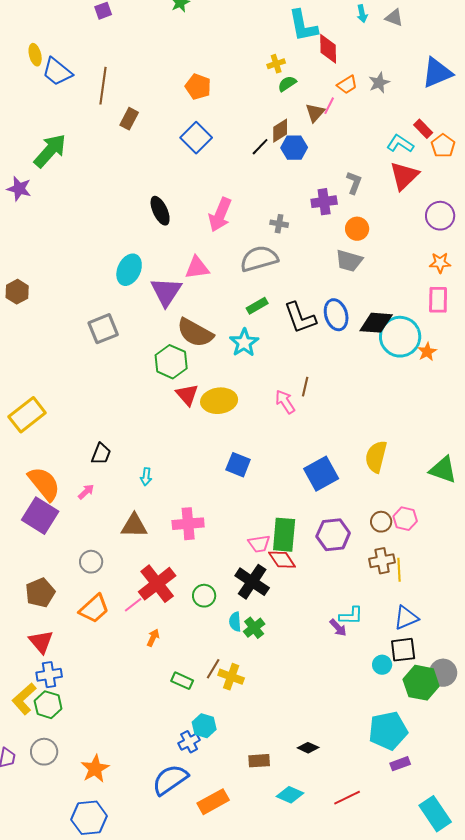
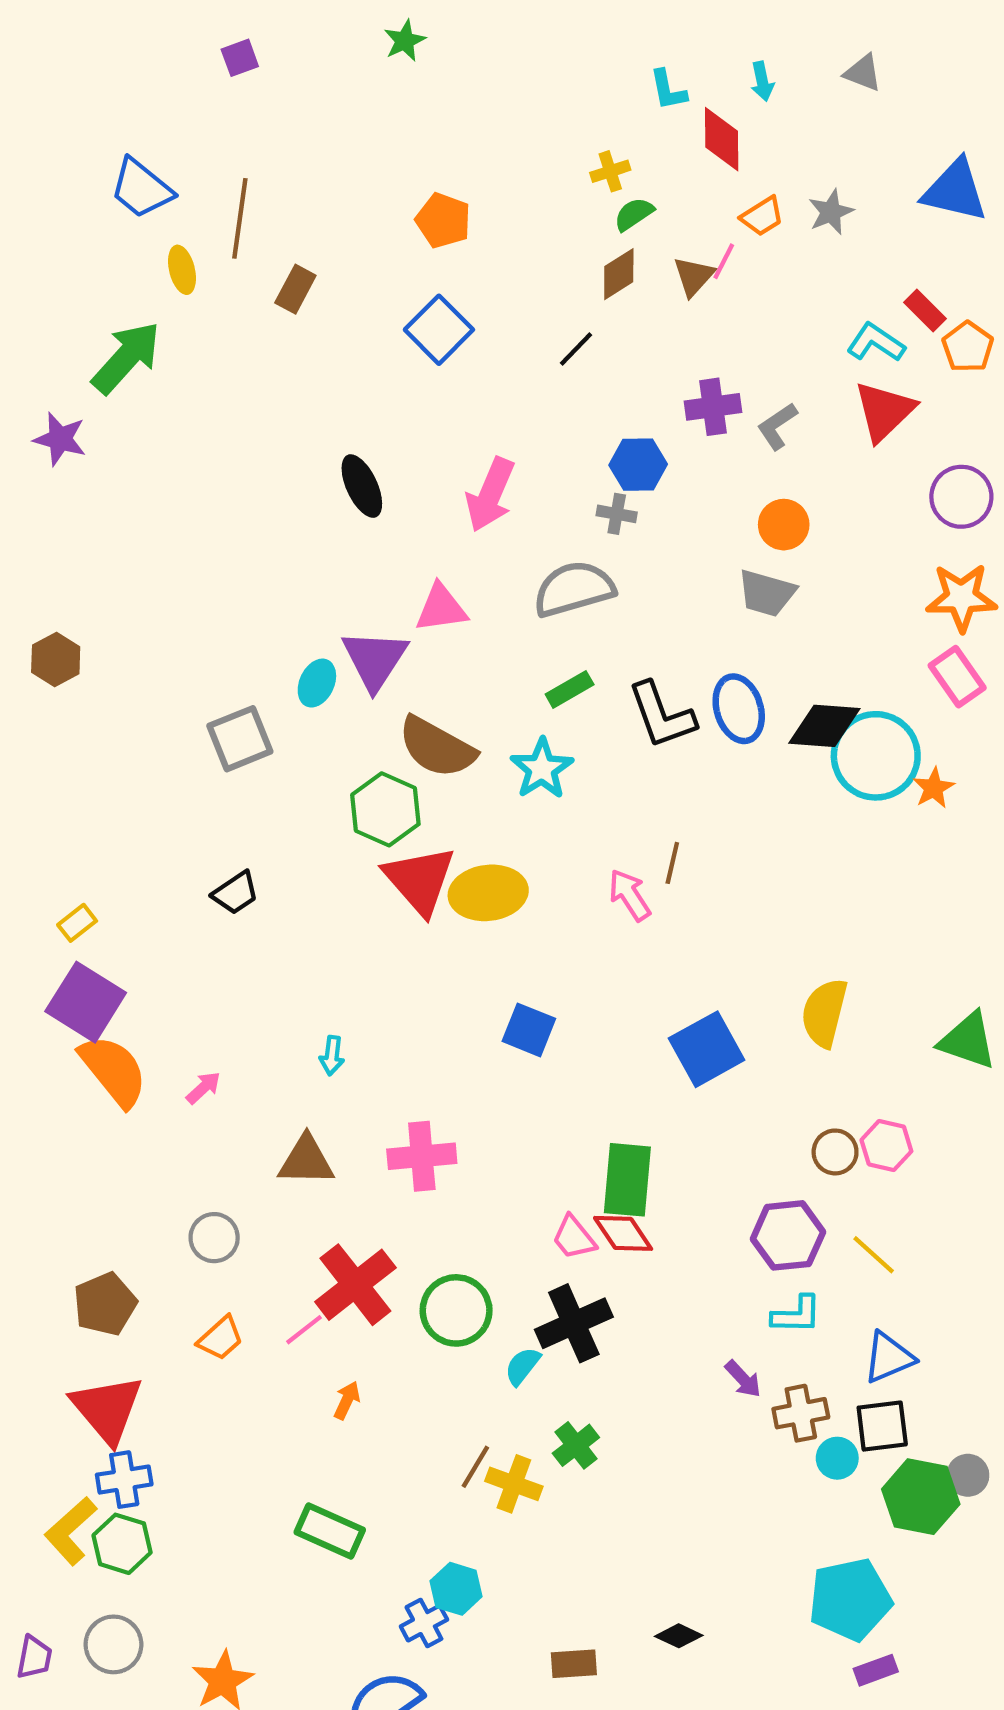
cyan arrow: (362, 14) -> (762, 81), moved
cyan L-shape: (303, 26) -> (668, 90), size x0.6
yellow ellipse: (35, 55) -> (182, 270), moved
blue triangle: (437, 73) -> (955, 191), turned 36
brown diamond: (280, 131) -> (619, 274), moved
blue hexagon: (294, 148) -> (638, 465), moved
gray L-shape: (354, 183) -> (777, 426), turned -145
purple cross: (324, 202) -> (713, 407), moved
orange star: (440, 263) -> (961, 597), size x1.5
cyan ellipse: (129, 270) -> (317, 683), moved, size x0.7
pink rectangle: (438, 300) -> (957, 677), turned -36
red triangle: (187, 395) -> (420, 880), size x1.5
yellow rectangle: (27, 415) -> (77, 923), size x0.5
black trapezoid: (101, 454) -> (236, 893), moved, turned 35
purple square: (40, 516) -> (86, 1002), moved
purple hexagon: (333, 535) -> (788, 1235), moved
pink trapezoid: (259, 544) -> (574, 1238), moved, turned 60
brown cross: (382, 561) -> (801, 1413), moved
yellow line: (399, 570) -> (874, 1255), turned -45
black cross: (252, 582) -> (574, 1323), moved, turned 32
green circle: (204, 596) -> (456, 1310), size x1.4
orange trapezoid: (94, 609) -> (221, 1338), size x0.7
cyan L-shape: (351, 616) -> (797, 1315), moved
cyan semicircle: (235, 622) -> (522, 1366), turned 42
green cross: (254, 628) -> (576, 1445), moved
red triangle: (41, 642) -> (107, 1409), size x1.4
gray circle: (443, 673) -> (968, 1475), size x0.7
green rectangle: (182, 681) -> (330, 1531), moved, size x1.4

